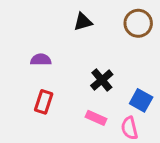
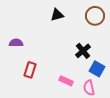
purple semicircle: (41, 60) -> (16, 43), moved
black cross: (102, 80) -> (83, 51), moved

